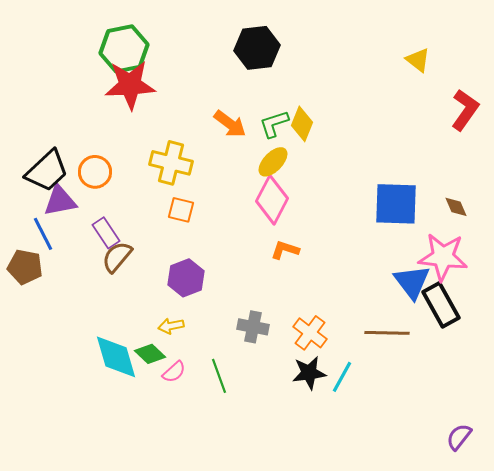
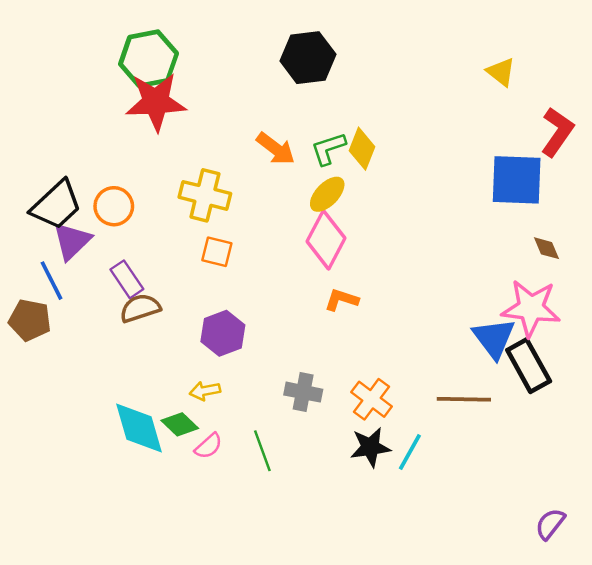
purple triangle: (60, 201) -> (72, 241), turned -33
blue square: (396, 204) -> (517, 180), moved
brown semicircle: (117, 257) -> (140, 308), turned 32

